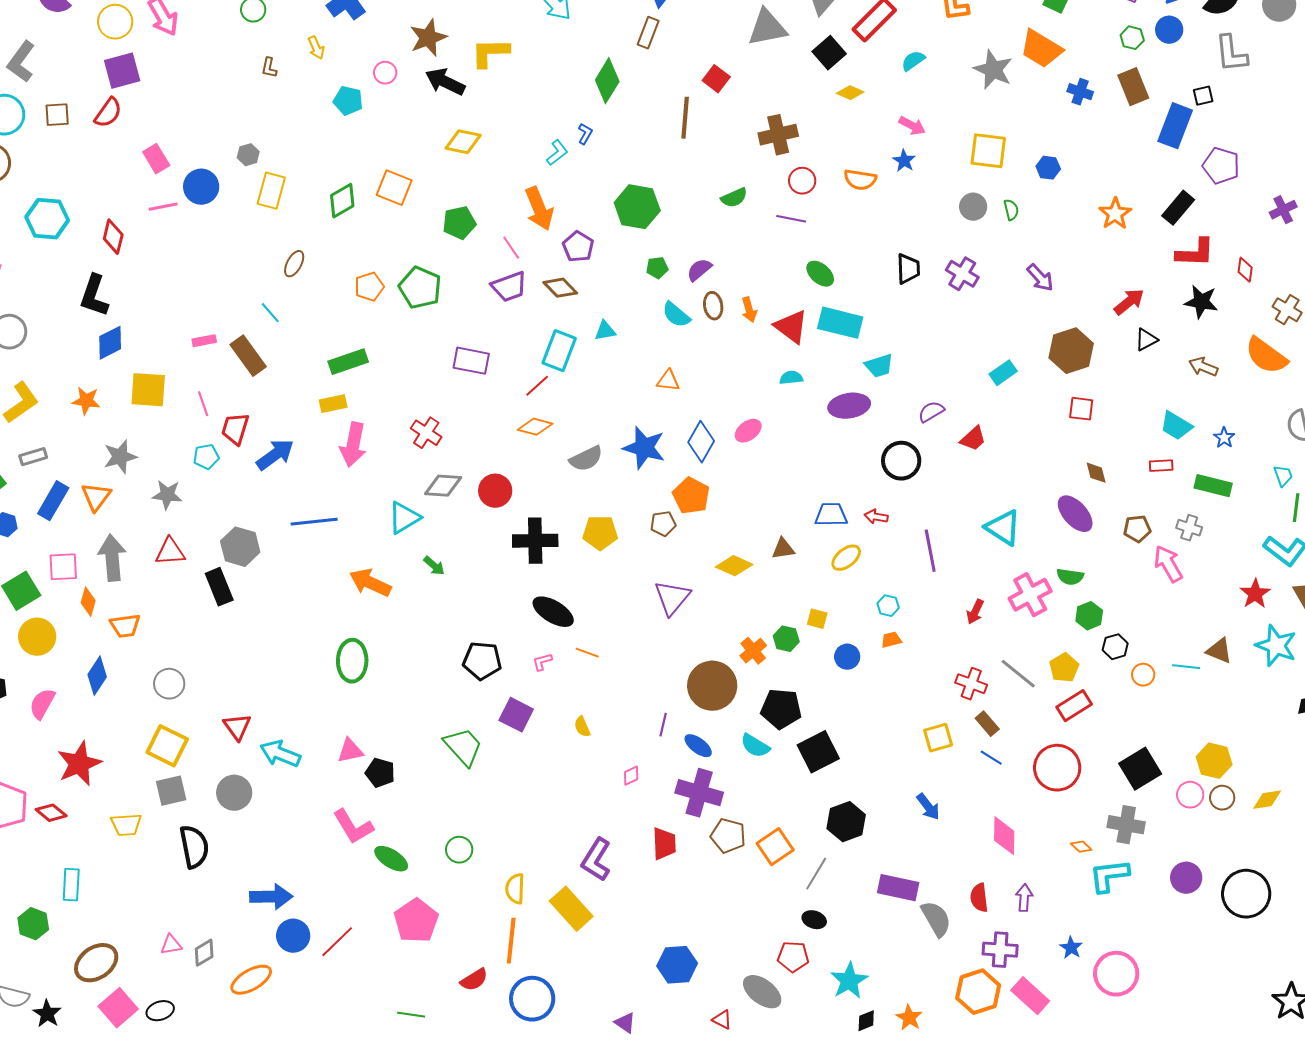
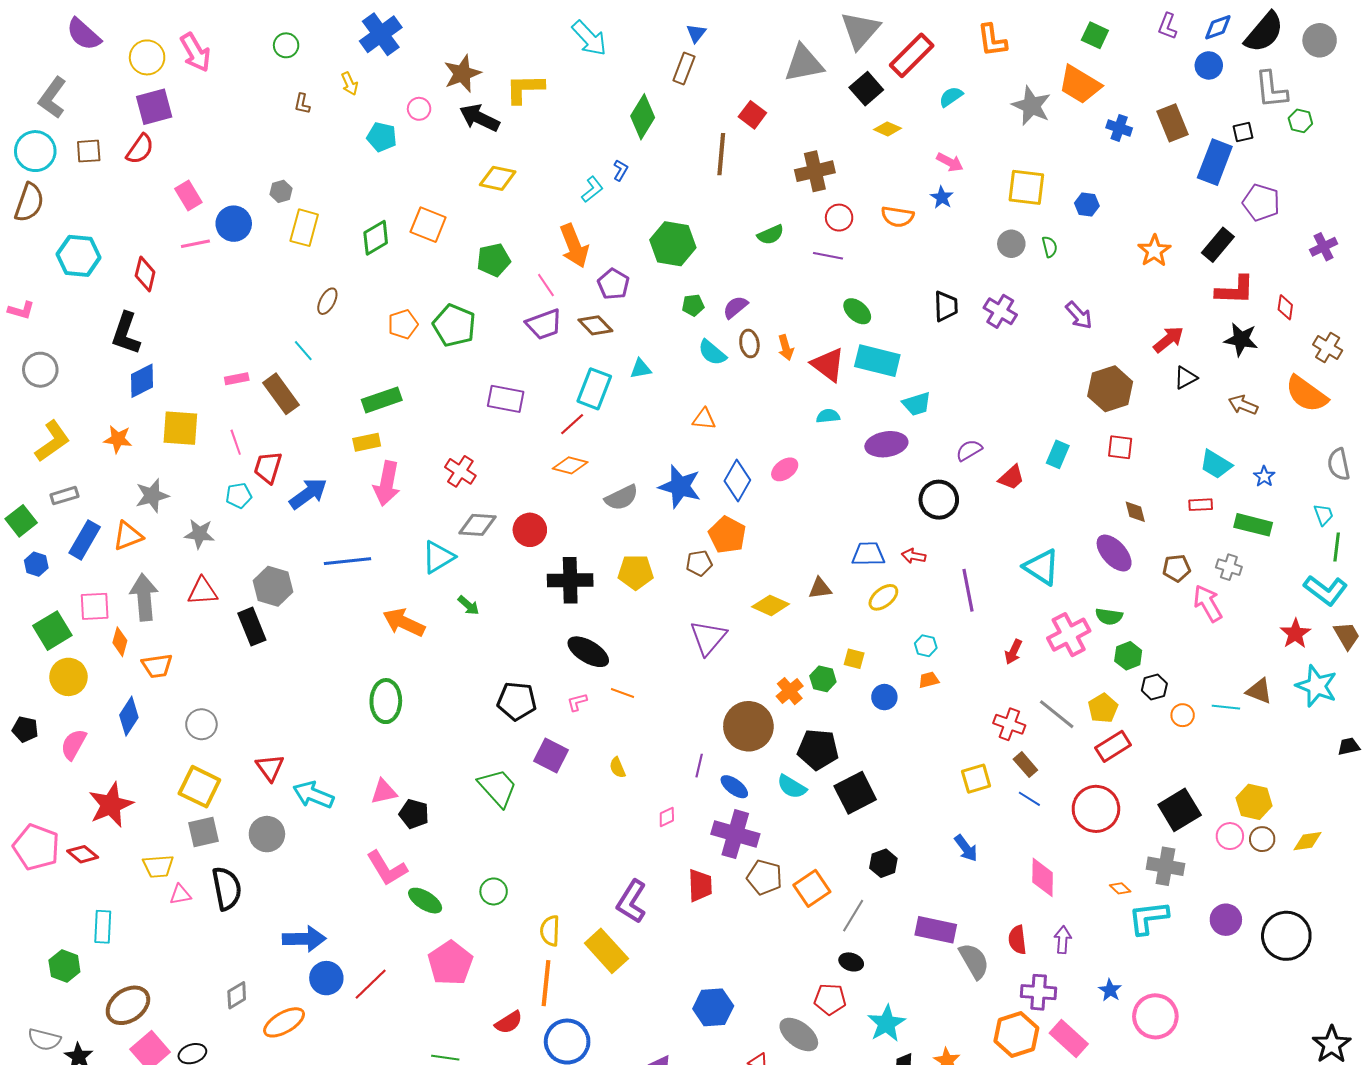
green hexagon: (1132, 38) -> (1300, 121), moved
cyan rectangle: (1003, 373) -> (1058, 454), moved, turned -32
orange triangle: (96, 497) -> (128, 536), turned 32
black hexagon: (846, 822) -> (883, 863), size x0.7
pink triangle: (171, 945) -> (180, 894), moved

